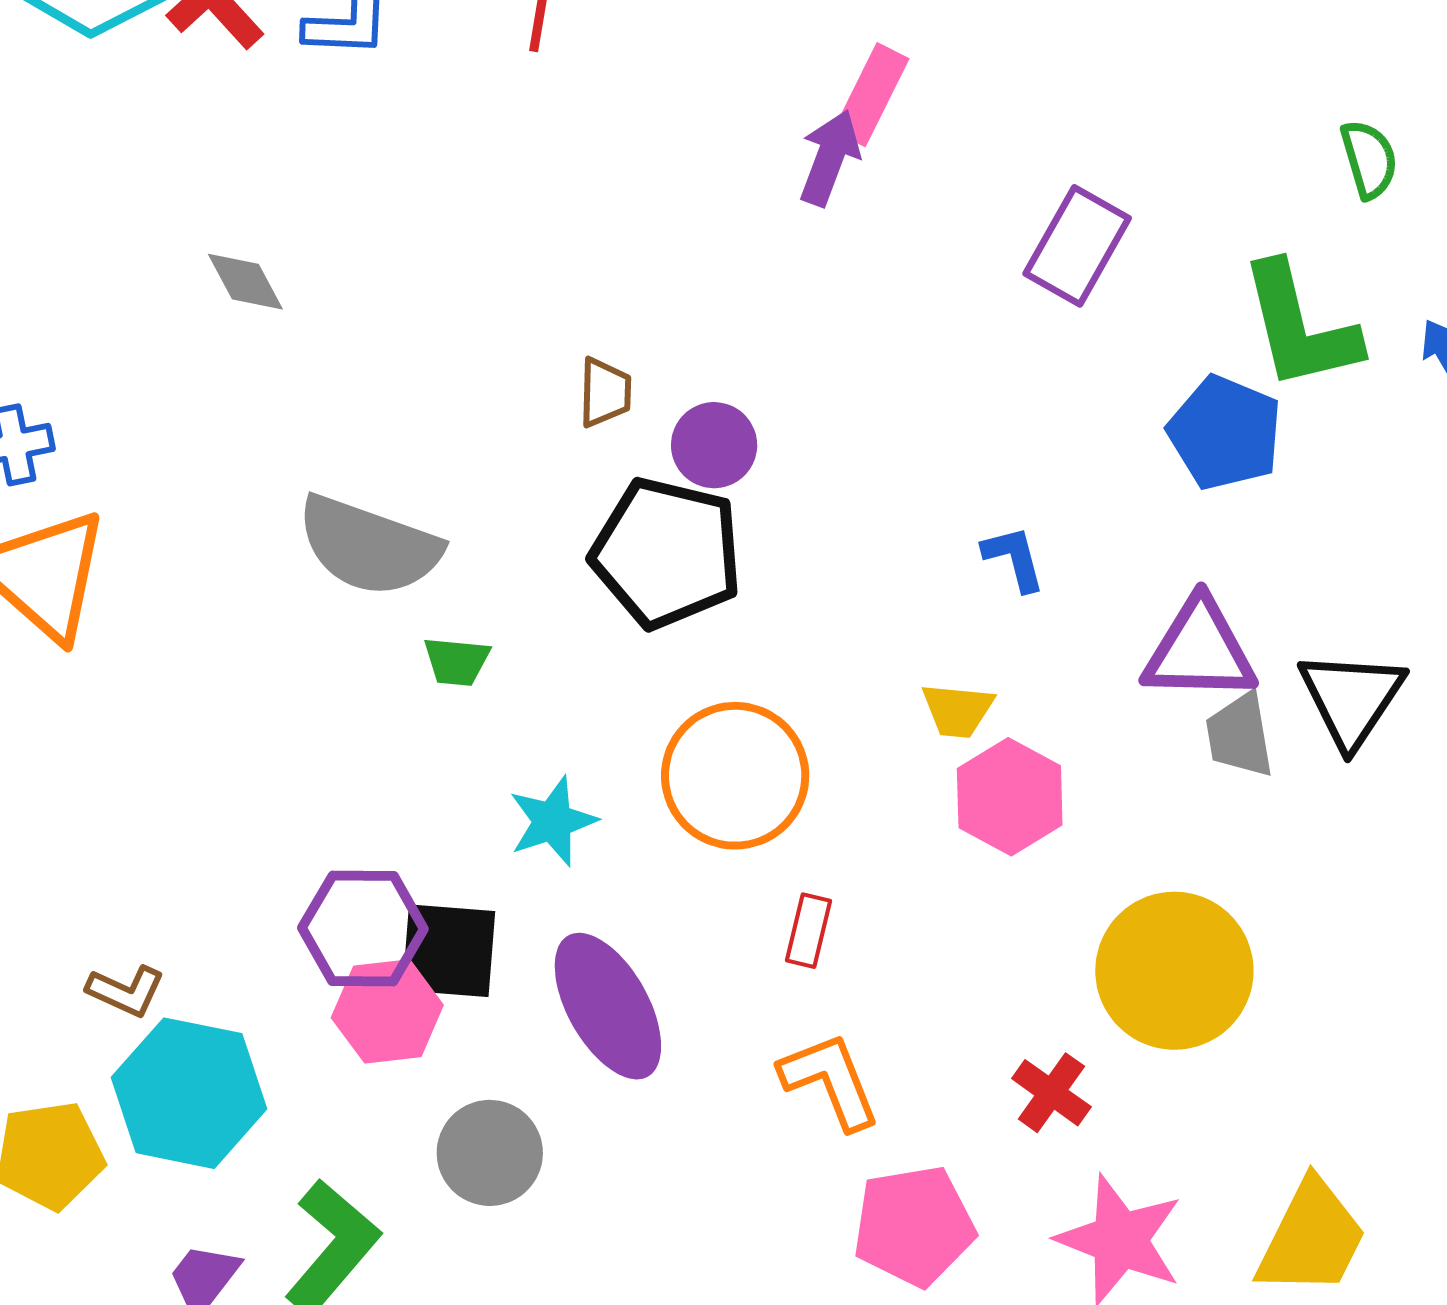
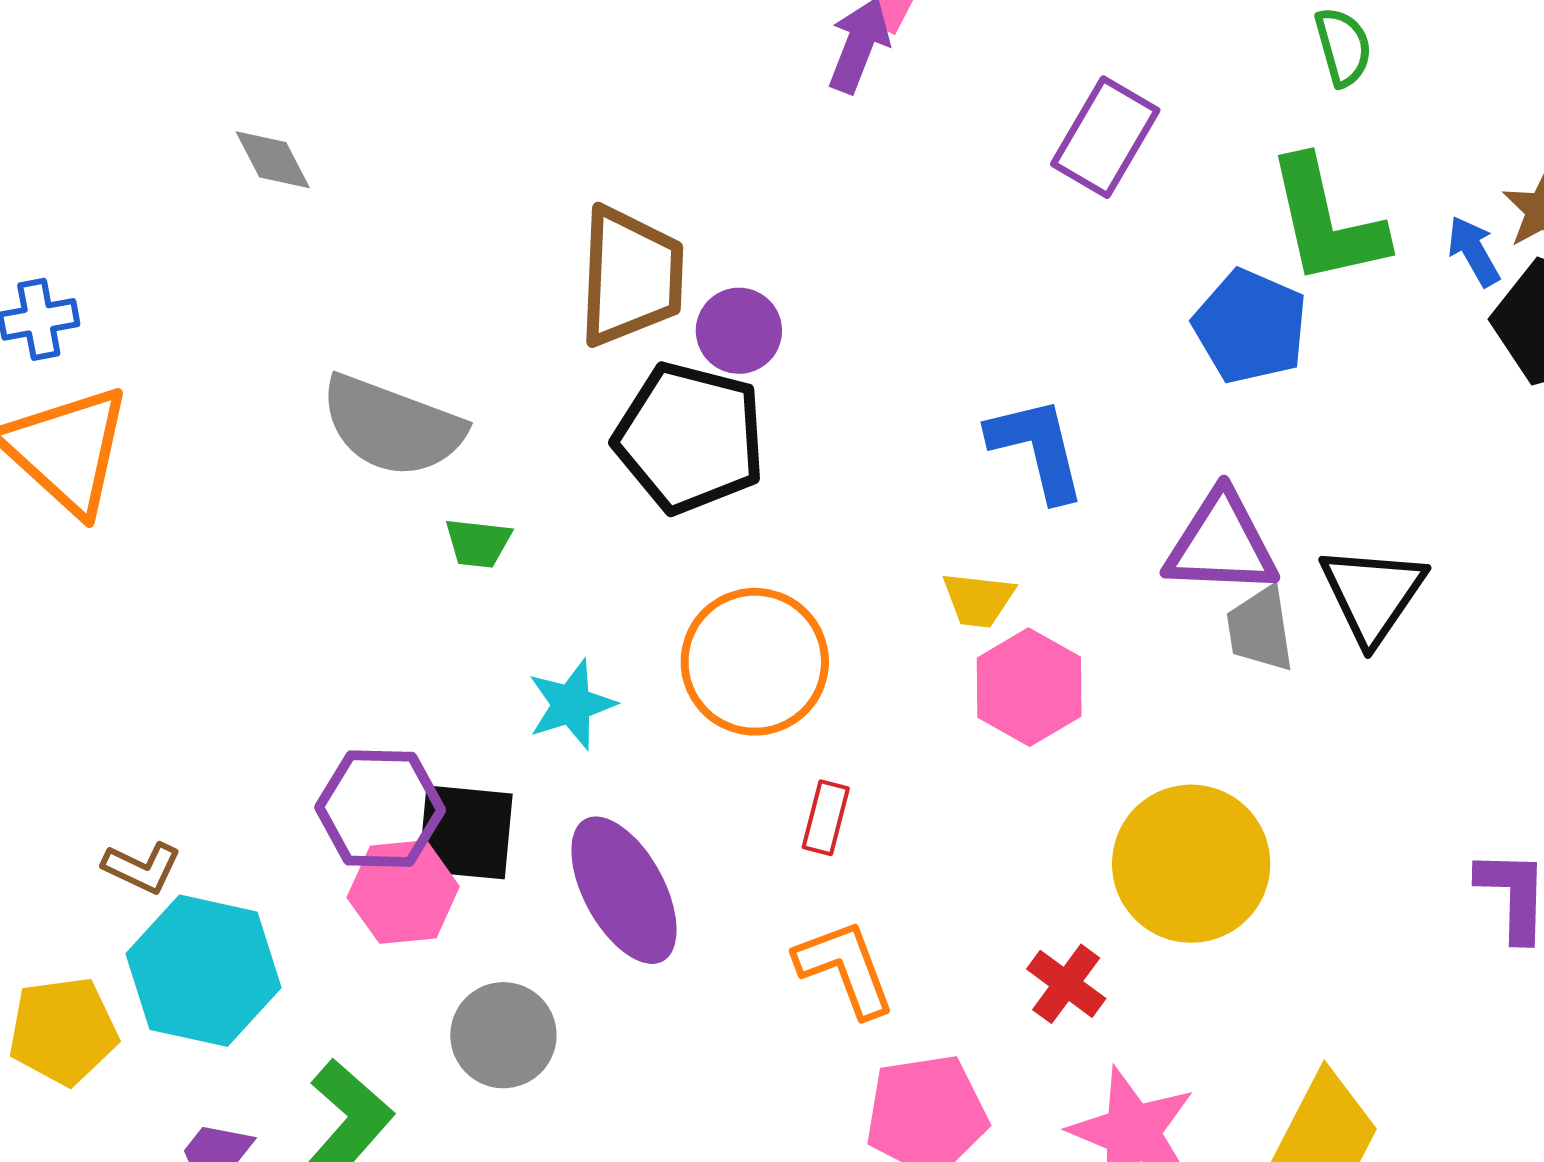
green semicircle: (1369, 159) -> (1343, 47), moved
brown trapezoid: (605, 392) -> (631, 276), size x2.0
blue L-shape: (1014, 558) -> (1037, 449), size x1.6

